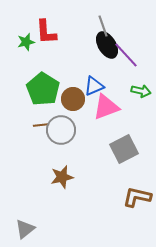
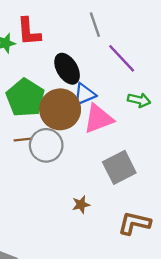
black ellipse: (107, 45) -> (67, 69), moved
brown circle: (73, 99) -> (60, 109), size x1.5
brown star: (62, 177) -> (81, 205), moved, size x0.7

